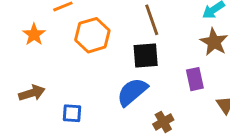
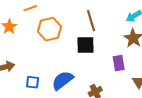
blue semicircle: (132, 92) -> (63, 80), moved

